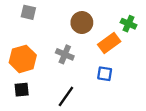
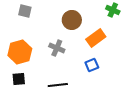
green cross: (128, 24) -> (113, 10), moved
blue square: (105, 74) -> (92, 65), turned -32
black line: (66, 96) -> (58, 85), turned 48

